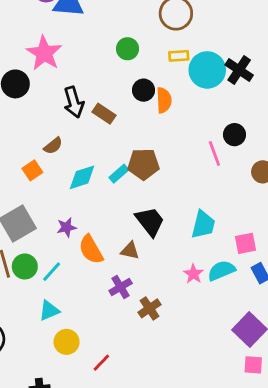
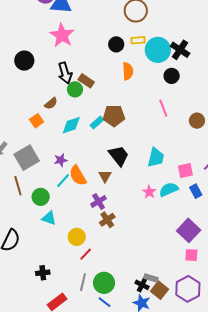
green circle: (128, 49) -> (75, 89), moved
pink star: (44, 53) -> (62, 35), moved
black circle: (144, 90) -> (116, 44), moved
black circle: (234, 135) -> (172, 76), moved
brown triangle: (130, 251) -> (105, 176), turned 48
green circle: (25, 266) -> (41, 197), moved
cyan line: (52, 272) -> (63, 181), moved
brown cross: (149, 308) -> (107, 220), moved
cyan triangle: (49, 310) -> (49, 218), turned 42
yellow circle: (67, 342) -> (77, 237), moved

